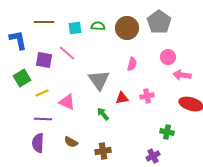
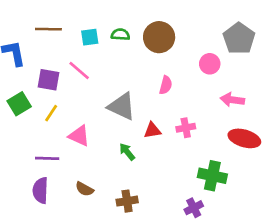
gray pentagon: (159, 22) -> (239, 38), moved
pink circle: (168, 57) -> (210, 64), moved
gray triangle: (99, 80) -> (122, 106), turned -30
yellow line: (42, 93) -> (51, 113), moved, turned -32
green cross: (167, 132) -> (212, 176), size x1.5

